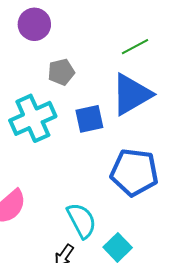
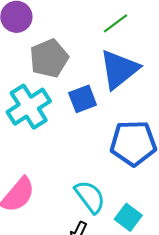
gray pentagon: (61, 72) -> (49, 58), size x1.5

